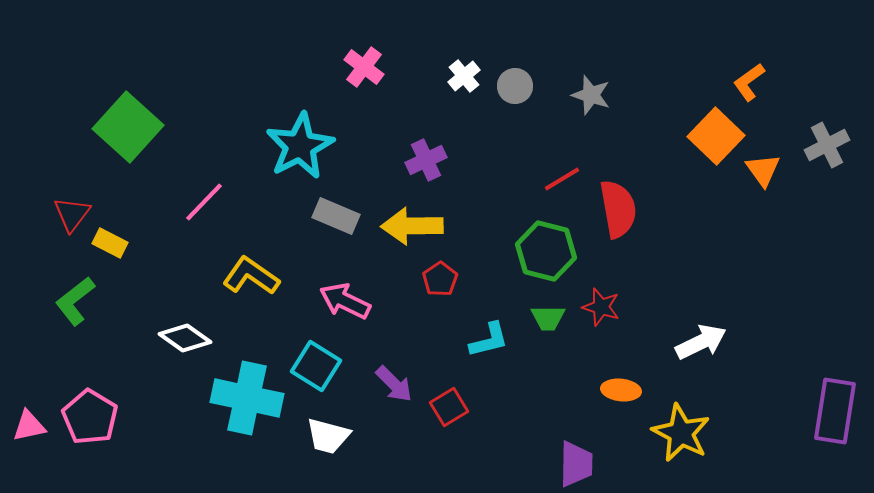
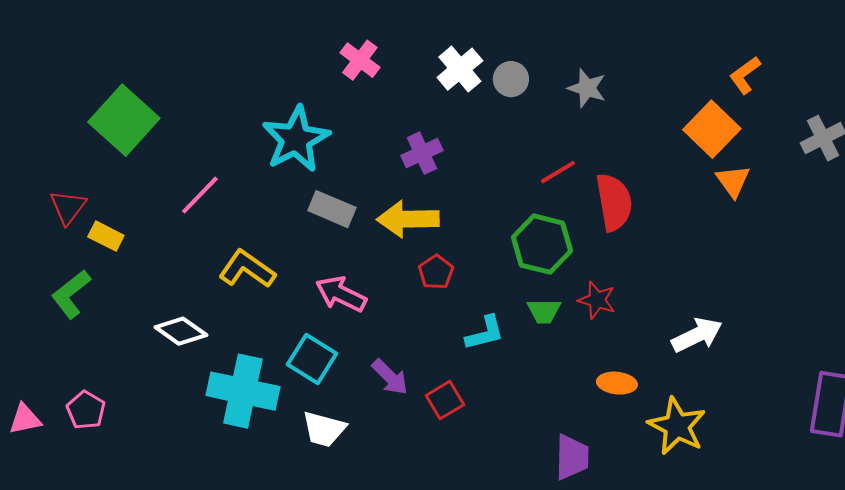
white cross: (464, 76) -> (460, 69), size x1.4
orange triangle: (763, 170) -> (733, 181), moved
pink pentagon: (90, 417) -> (86, 410), size x0.7

